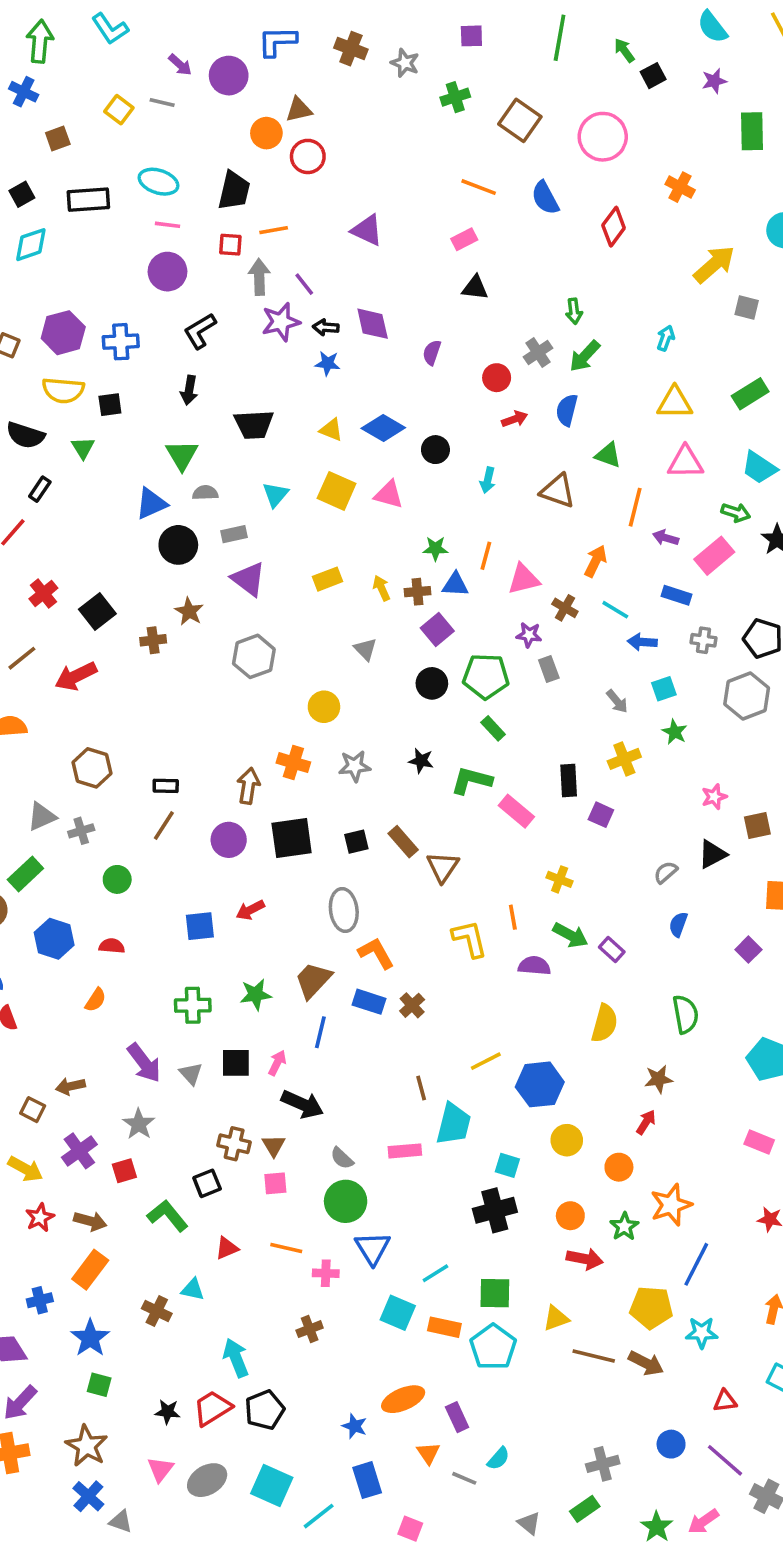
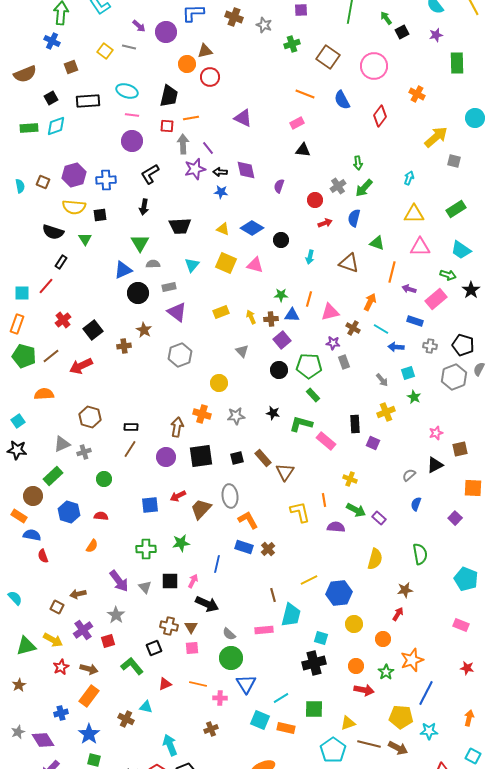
brown trapezoid: (313, 980) -> (201, 509), moved
cyan pentagon: (493, 1347) -> (333, 750), moved

